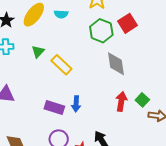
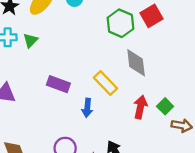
green triangle: (38, 51) -> (30, 40), moved
yellow rectangle: (61, 65) -> (105, 83), moved
purple rectangle: (54, 107) -> (58, 84), moved

